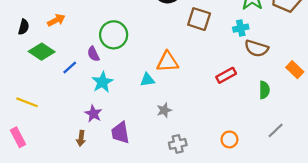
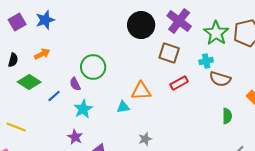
red rectangle: (226, 75) -> (179, 83), moved
gray star: (164, 110) -> (145, 139), moved

